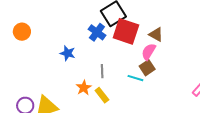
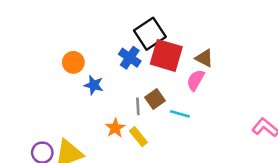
orange circle: (22, 32) -> (73, 62), moved
brown square: (147, 68) -> (155, 99), moved

